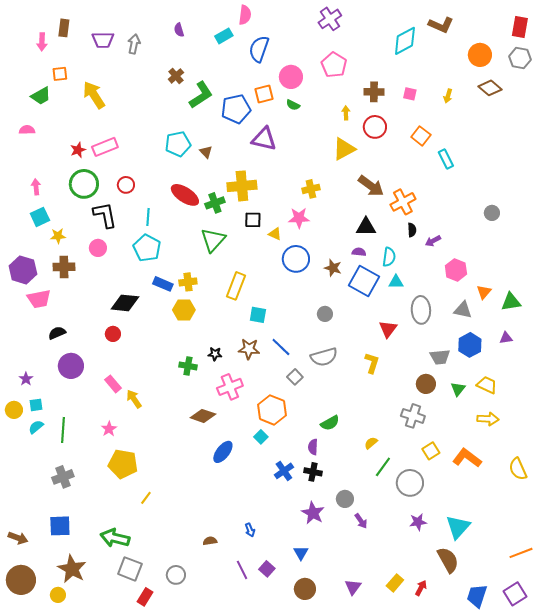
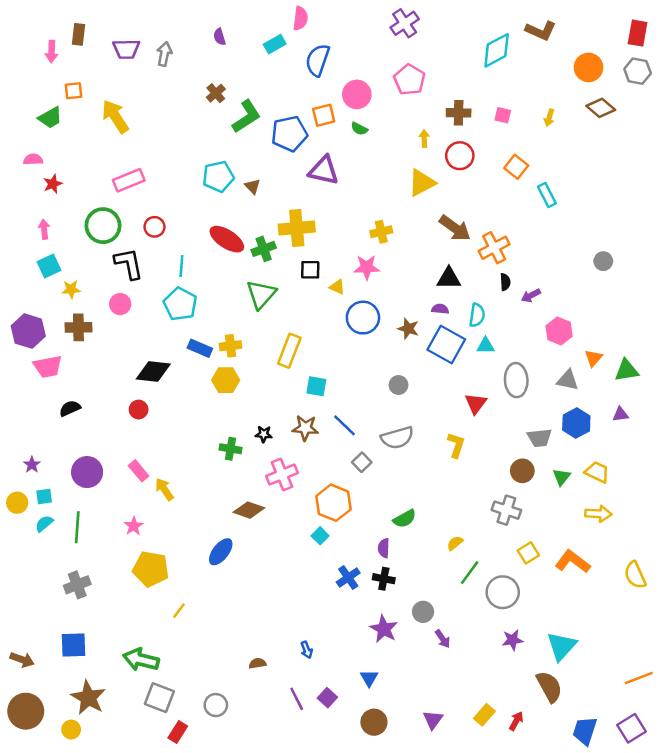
red star: (78, 150) -> (53, 184), moved
purple circle: (71, 366) -> (87, 472), moved
blue ellipse: (223, 452) -> (221, 552), moved

